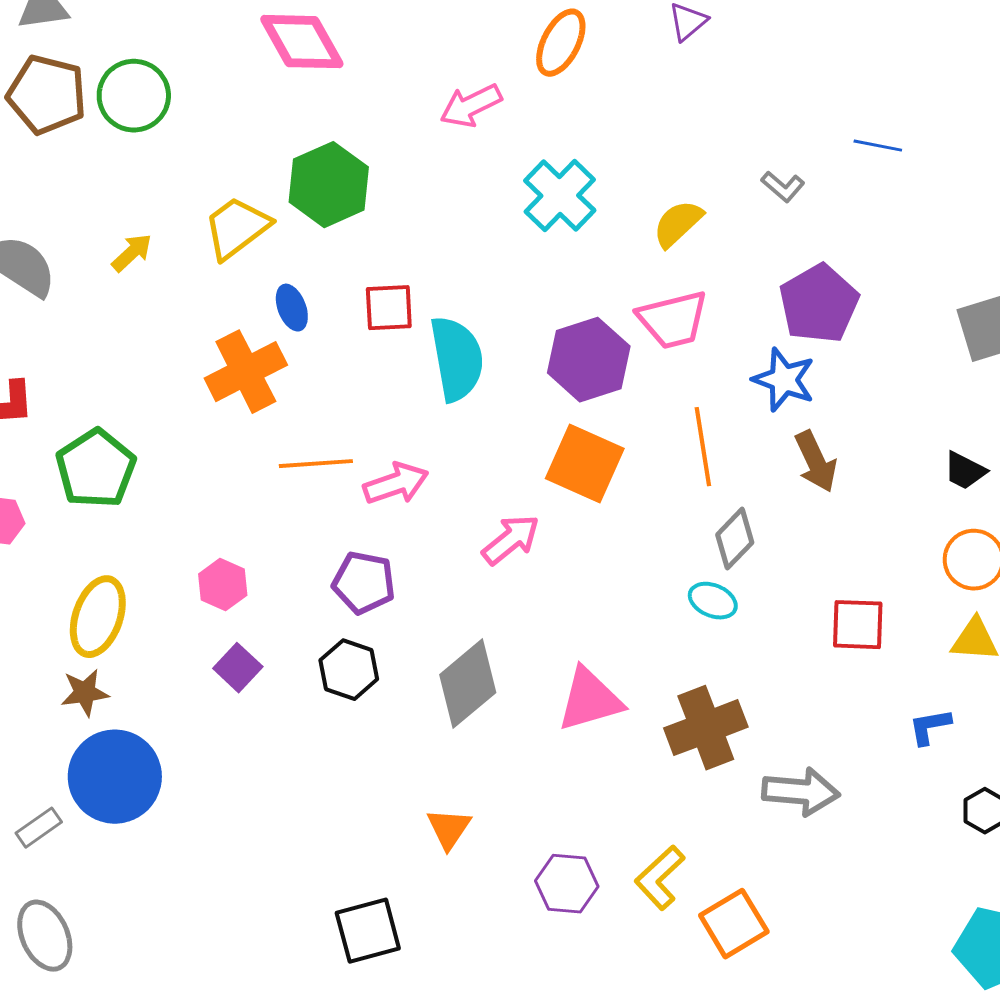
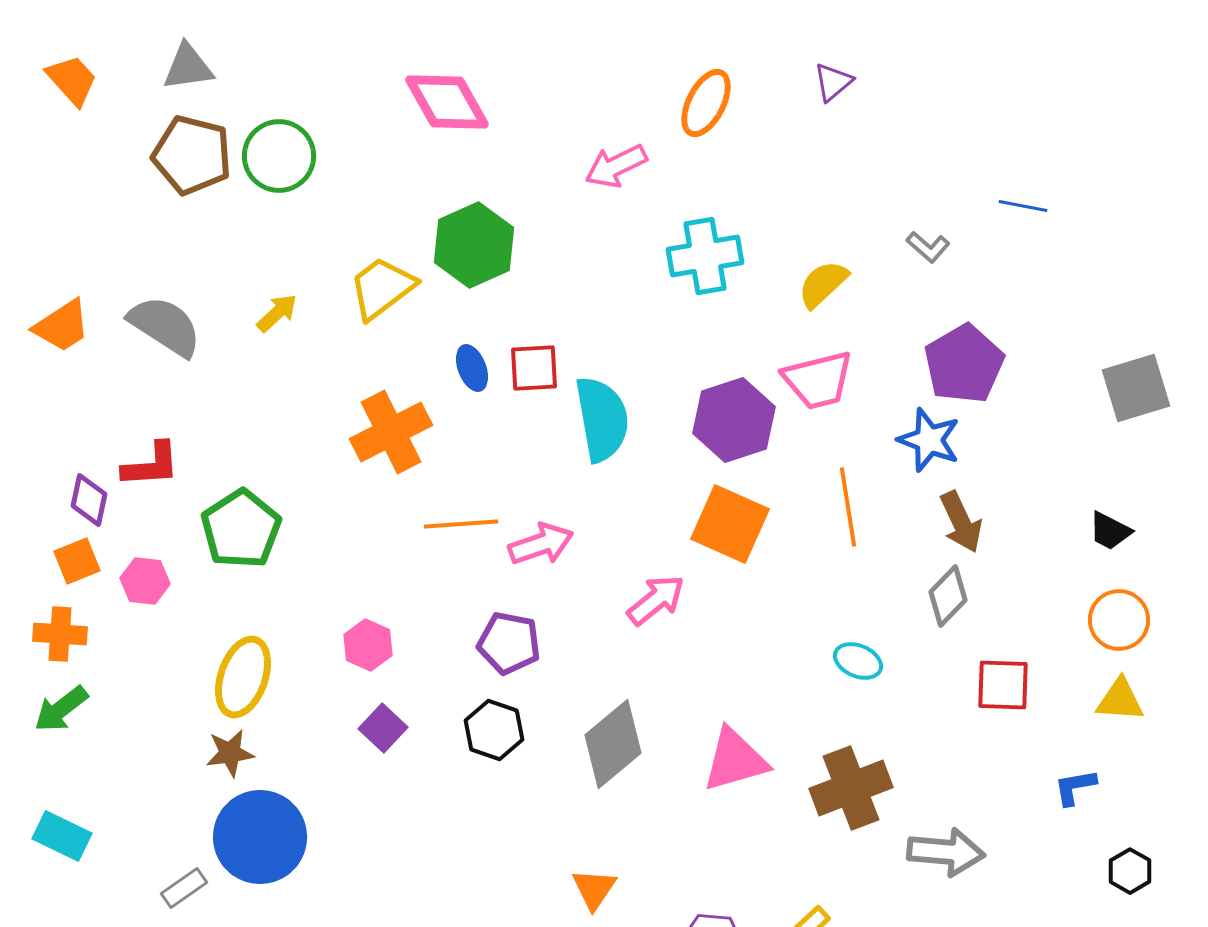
cyan cross: (560, 196) -> (705, 256), turned 36
blue ellipse: (292, 308) -> (472, 368), moved
gray diamond: (735, 539) -> (948, 596), moved

